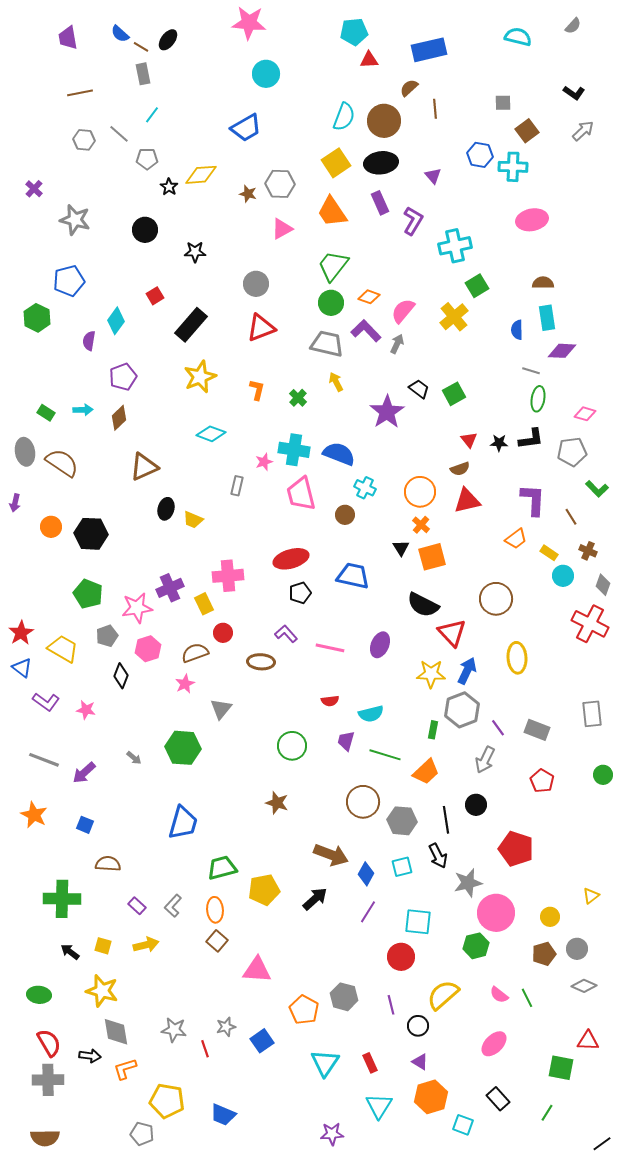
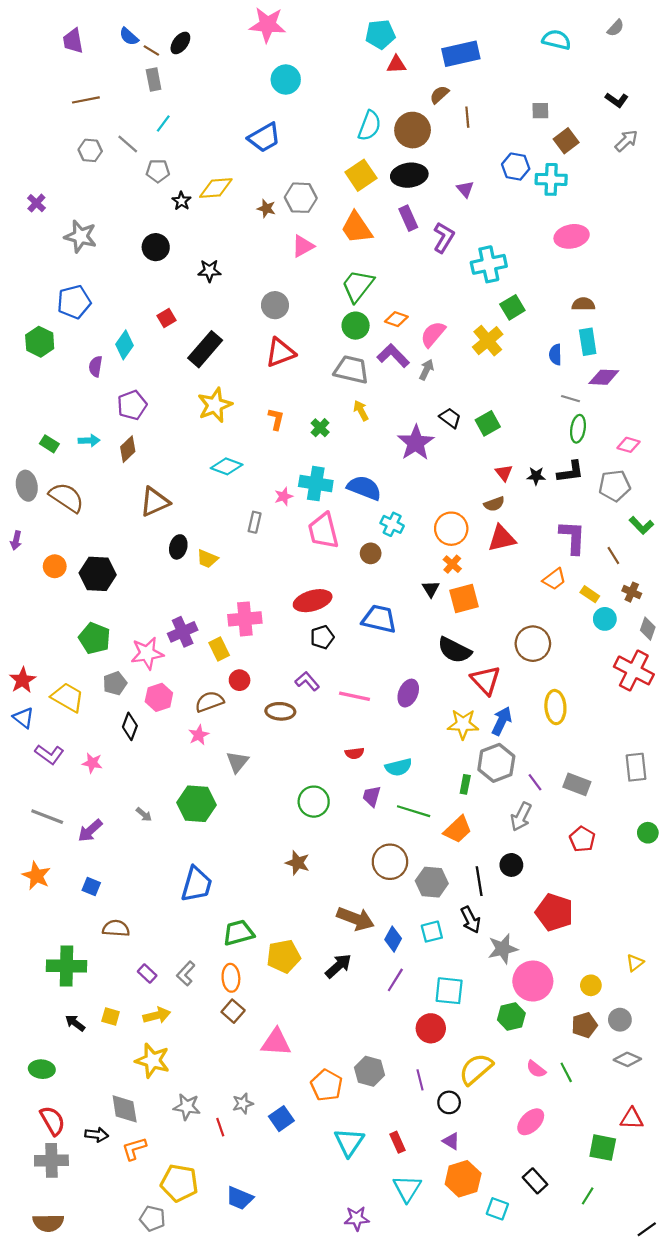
yellow star: (102, 991) -> (152, 1061), moved

